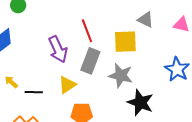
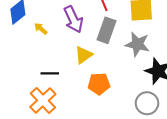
yellow arrow: (11, 82) -> (41, 29), moved
black line: (34, 92) -> (50, 73), moved

